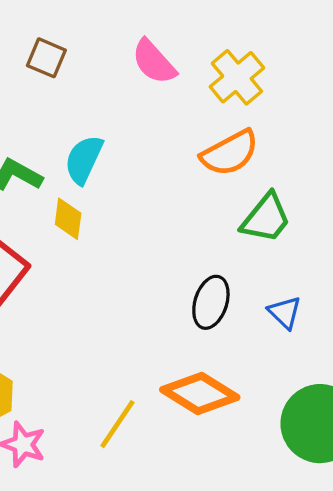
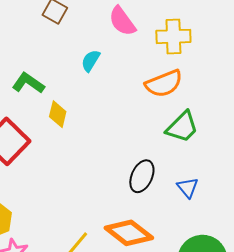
yellow cross: (237, 77) -> (173, 36), turned 32
cyan semicircle: (84, 159) -> (91, 61), moved, size x0.7

